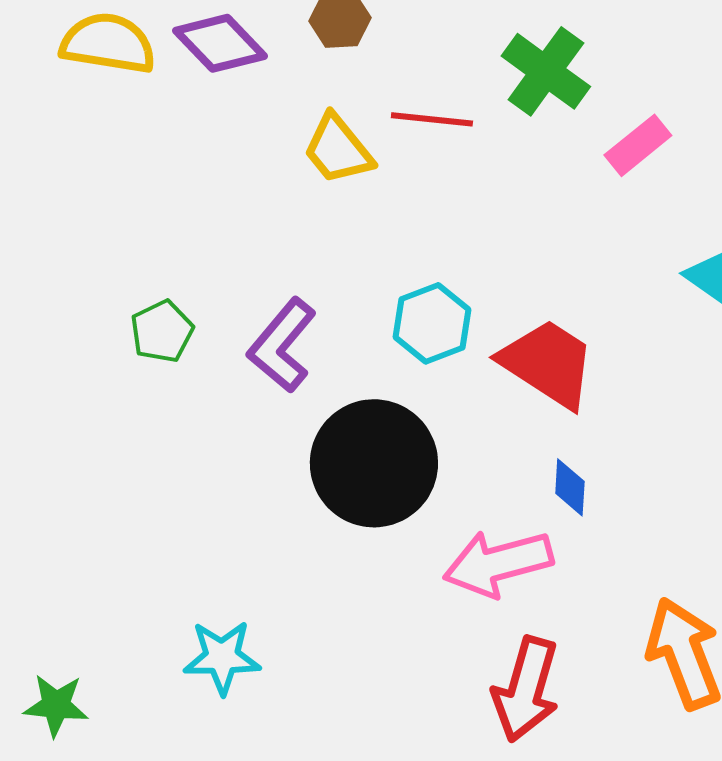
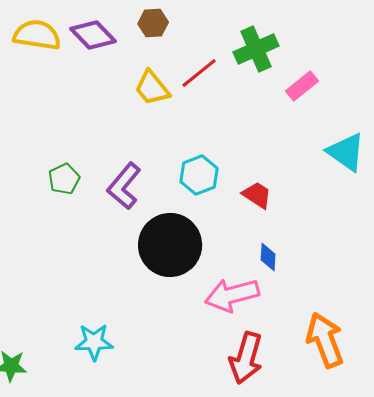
green cross: (546, 71) -> (256, 49), turned 30
red line: (432, 119) -> (199, 73), turned -45
red trapezoid: (548, 363) -> (257, 195), size x0.6

